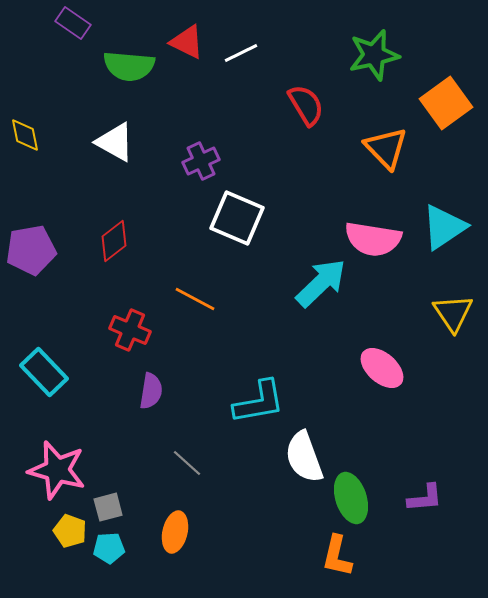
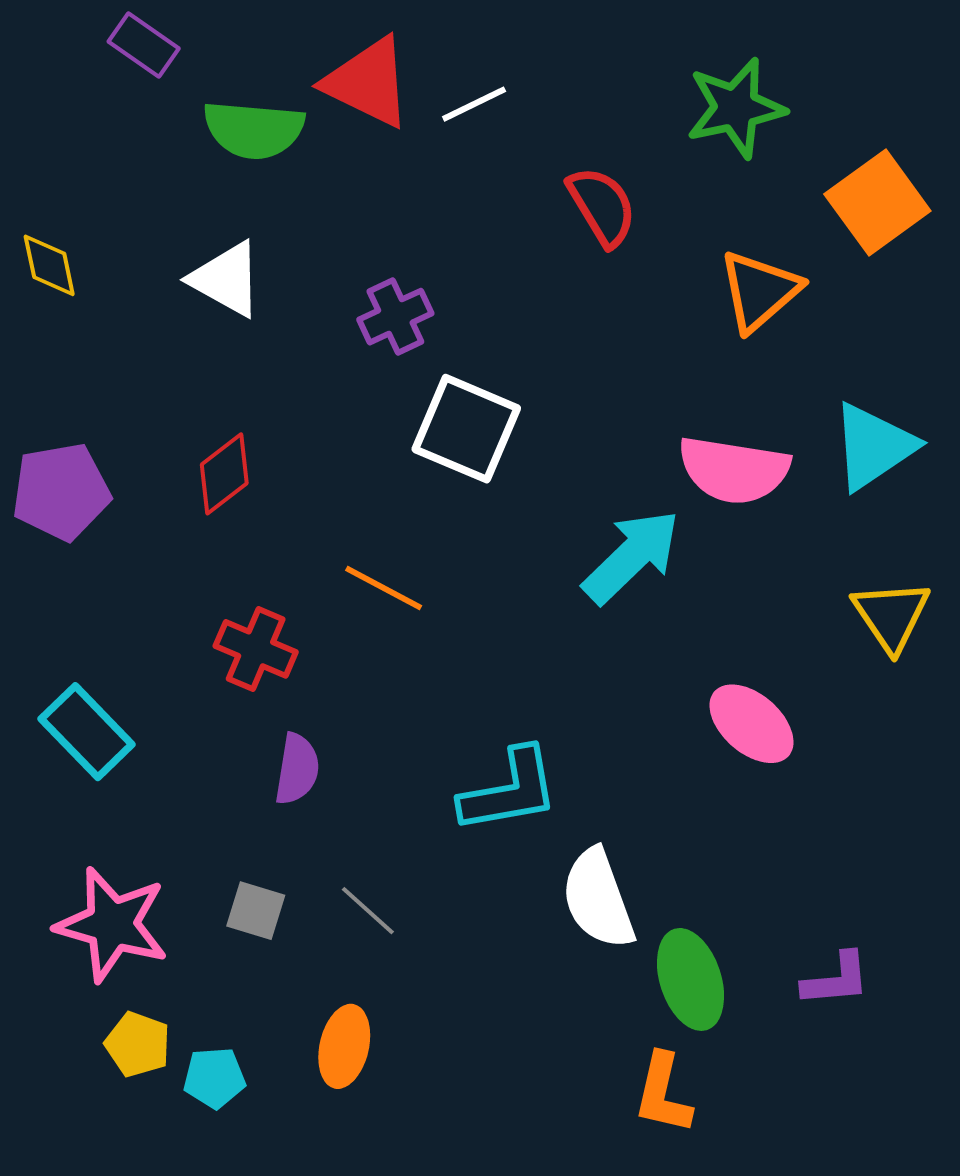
red triangle: (187, 42) -> (368, 82), size x1.4
orange triangle: (386, 148) -> (759, 291), turned 33
gray square: (108, 507) -> (256, 911), moved, turned 32

